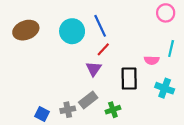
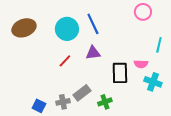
pink circle: (166, 13) -> (143, 12), moved
red line: (103, 49) -> (65, 61), moved
pink semicircle: (152, 60) -> (141, 64), moved
purple triangle: (94, 69) -> (93, 53), moved, turned 49

